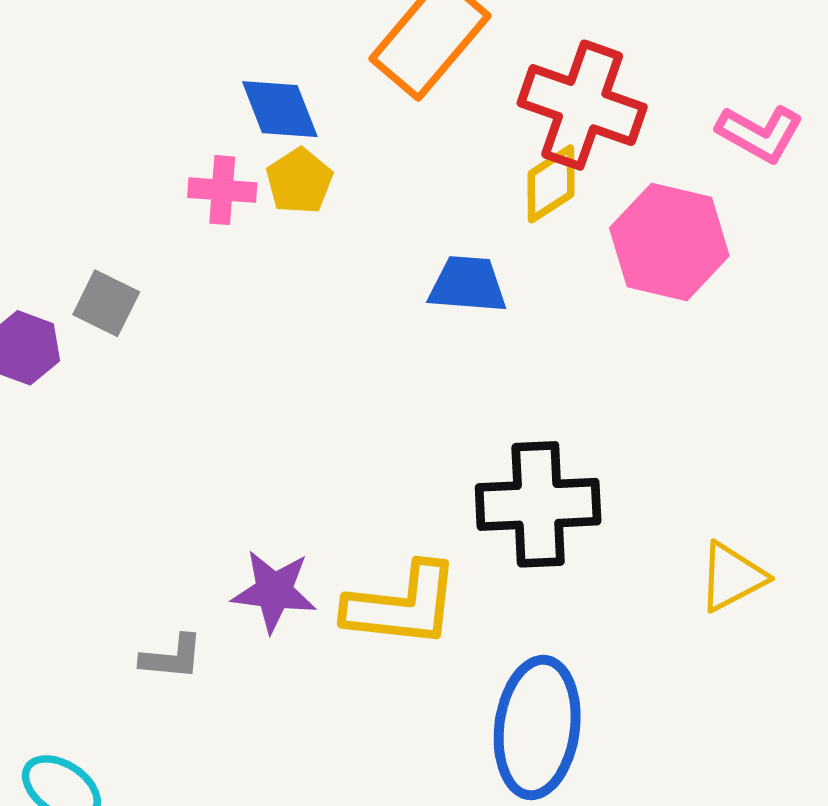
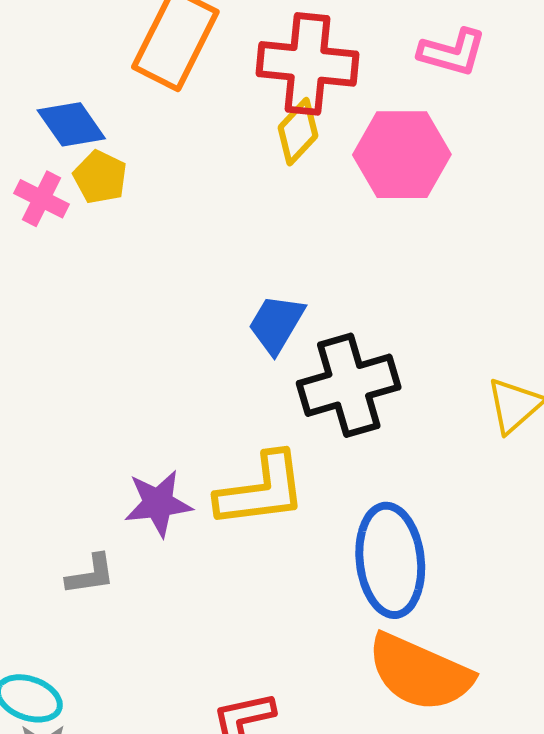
pink cross: (222, 190) -> (41, 199), turned 36
blue trapezoid: (468, 285) -> (276, 324), moved, turned -50

